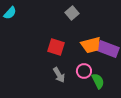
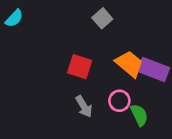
orange trapezoid: (91, 45) -> (129, 64), turned -125

